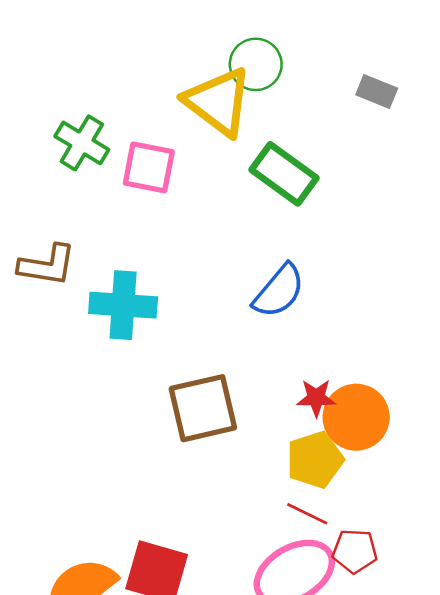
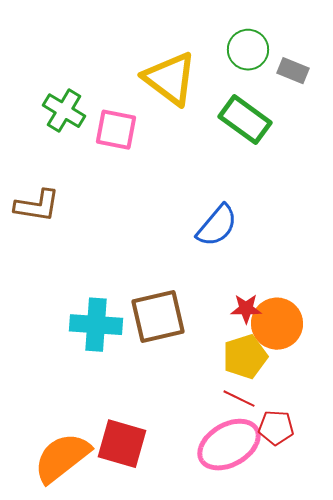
green circle: (256, 64) -> (248, 50), moved
green rectangle: (284, 174) -> (245, 120), moved
cyan cross: (123, 305) -> (96, 325), moved

